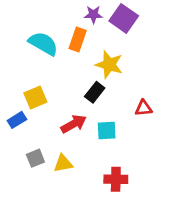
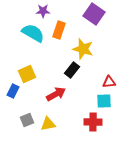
purple star: (93, 14) -> (43, 11), moved
blue rectangle: (17, 120) -> (13, 91), turned -32
cyan square: (107, 130) -> (104, 101), moved
red cross: (116, 179) -> (93, 122), moved

